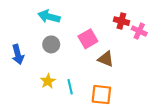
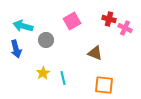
cyan arrow: (49, 17) -> (23, 26), moved
pink square: (88, 39) -> (72, 21), moved
orange square: (101, 95) -> (104, 85), moved

